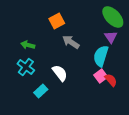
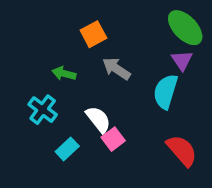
green arrow: (28, 45) -> (64, 74), moved
pink square: (101, 76) -> (113, 139), moved
red semicircle: (111, 80) -> (182, 151), moved, size x1.5

